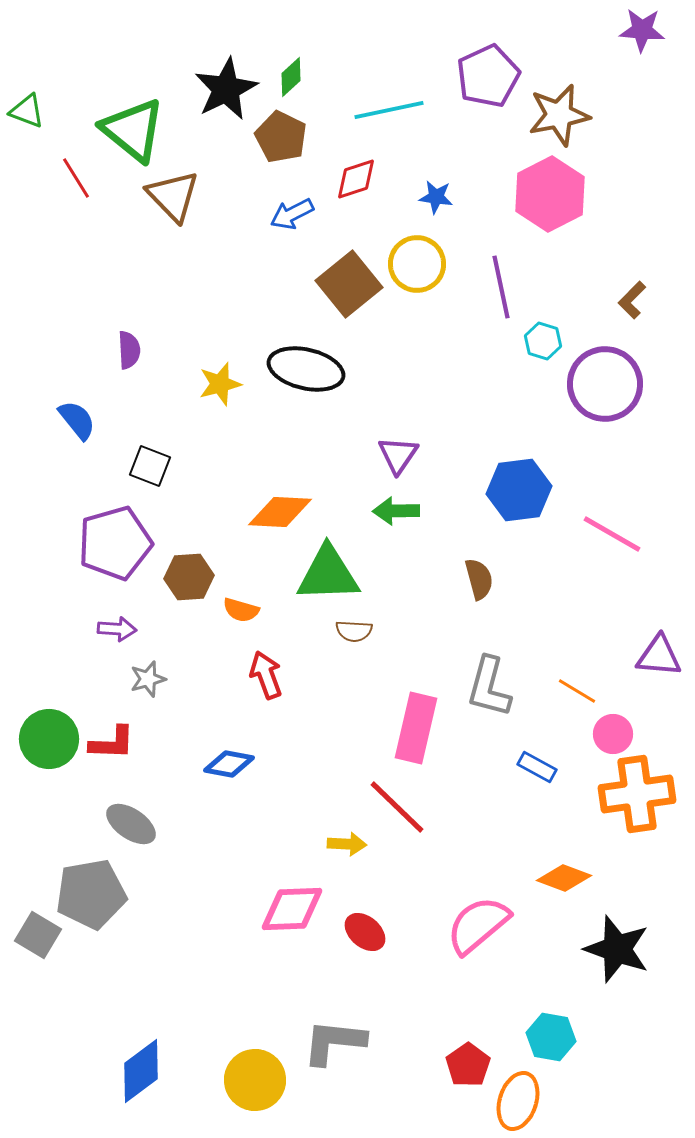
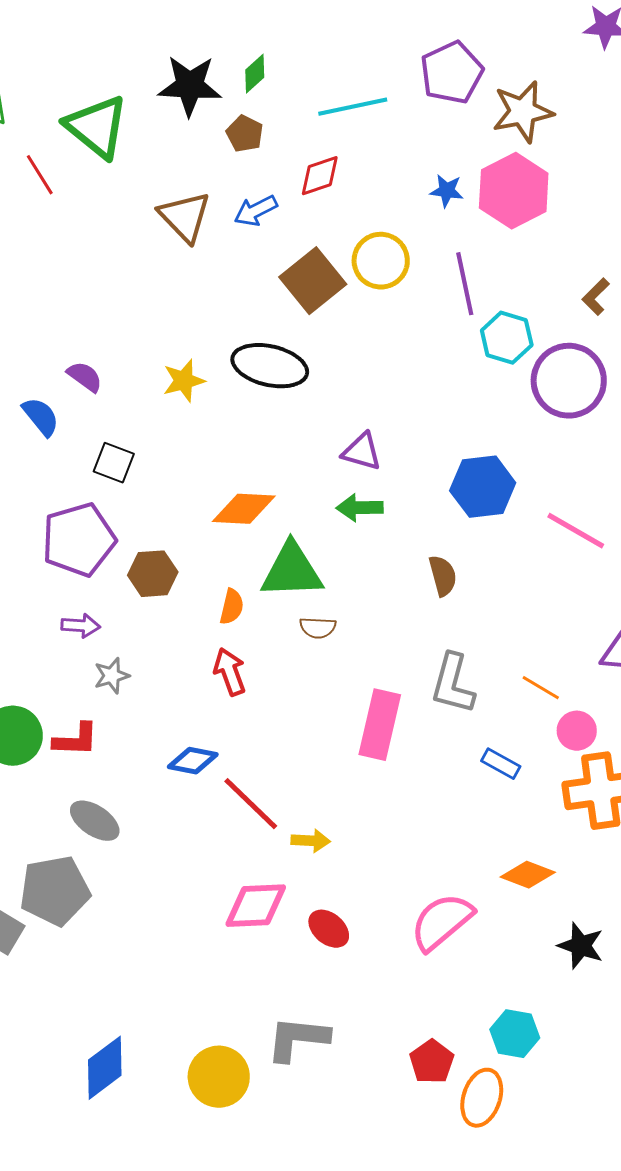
black star: (226, 89) -> (190, 86), turned 30
brown pentagon: (281, 137) -> (245, 134), size x0.7
brown triangle: (173, 196) -> (185, 217), moved
blue star: (436, 197) -> (447, 191), moved
cyan hexagon: (543, 341) -> (507, 338), size x1.4
purple semicircle: (129, 350) -> (85, 377), moved, turned -51
purple triangle: (398, 455) -> (362, 452), turned -48
orange semicircle: (241, 610) -> (232, 607), moved, turned -93
red line: (397, 807) -> (251, 804), moved
black star: (617, 949) -> (581, 946), size x0.7

